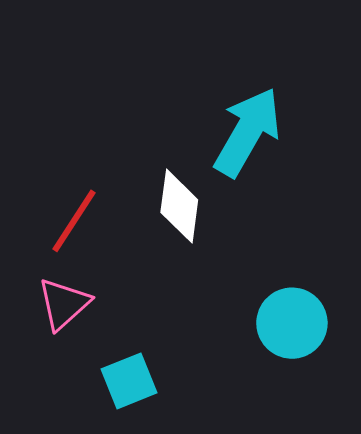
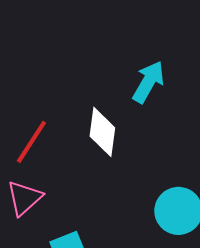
cyan arrow: (248, 132) -> (148, 82), size x0.7

